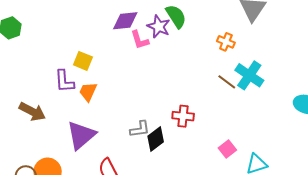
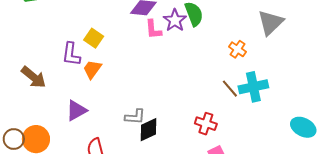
cyan cross: (249, 75) -> (253, 87), turned 32
red cross: (183, 116) -> (206, 124), moved
purple triangle: (81, 135) -> (76, 110), size x0.7

